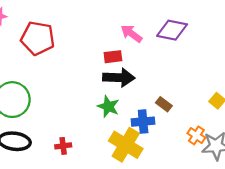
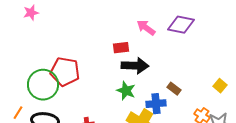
red pentagon: (38, 38) -> (65, 72), moved
red rectangle: (113, 57) -> (121, 48), moved

